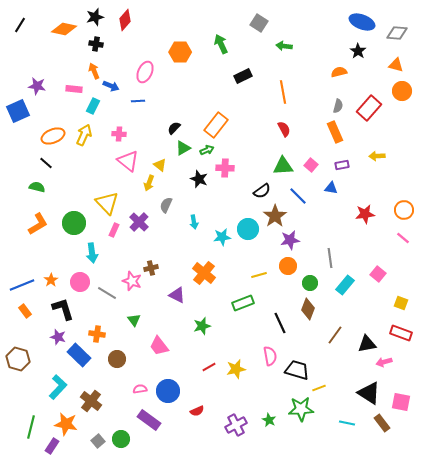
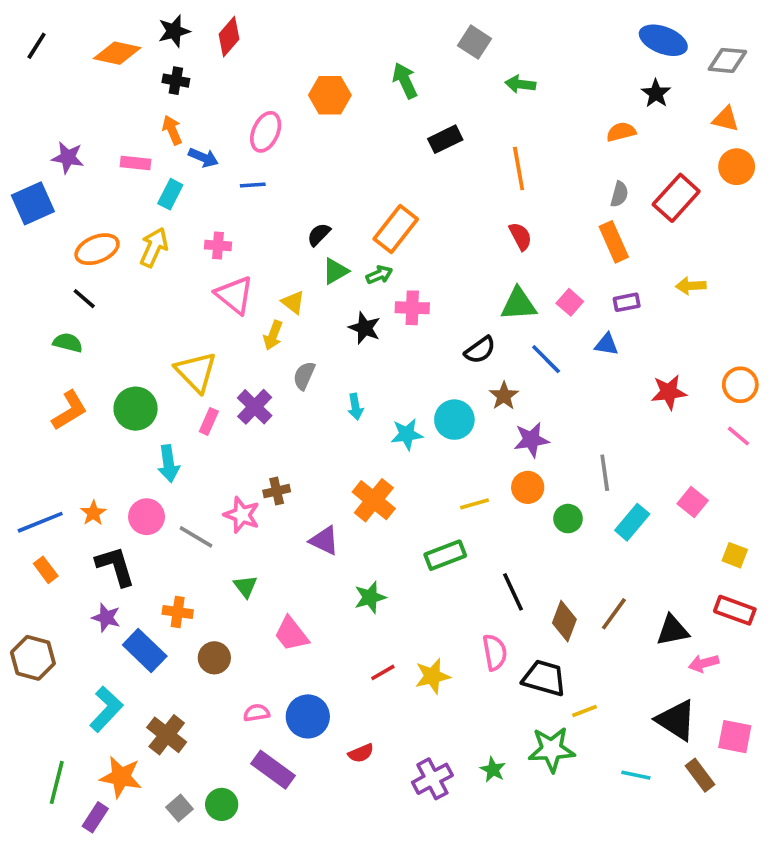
brown star: (275, 216) -> (504, 396), size x0.7
brown diamond: (308, 309) -> (564, 621), moved

